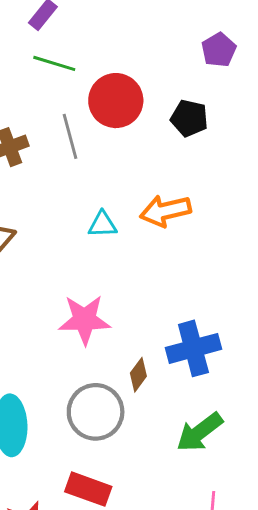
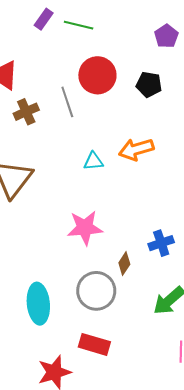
green line: (54, 63) -> (79, 25), moved
blue cross: (193, 348) -> (161, 243), size x0.7

